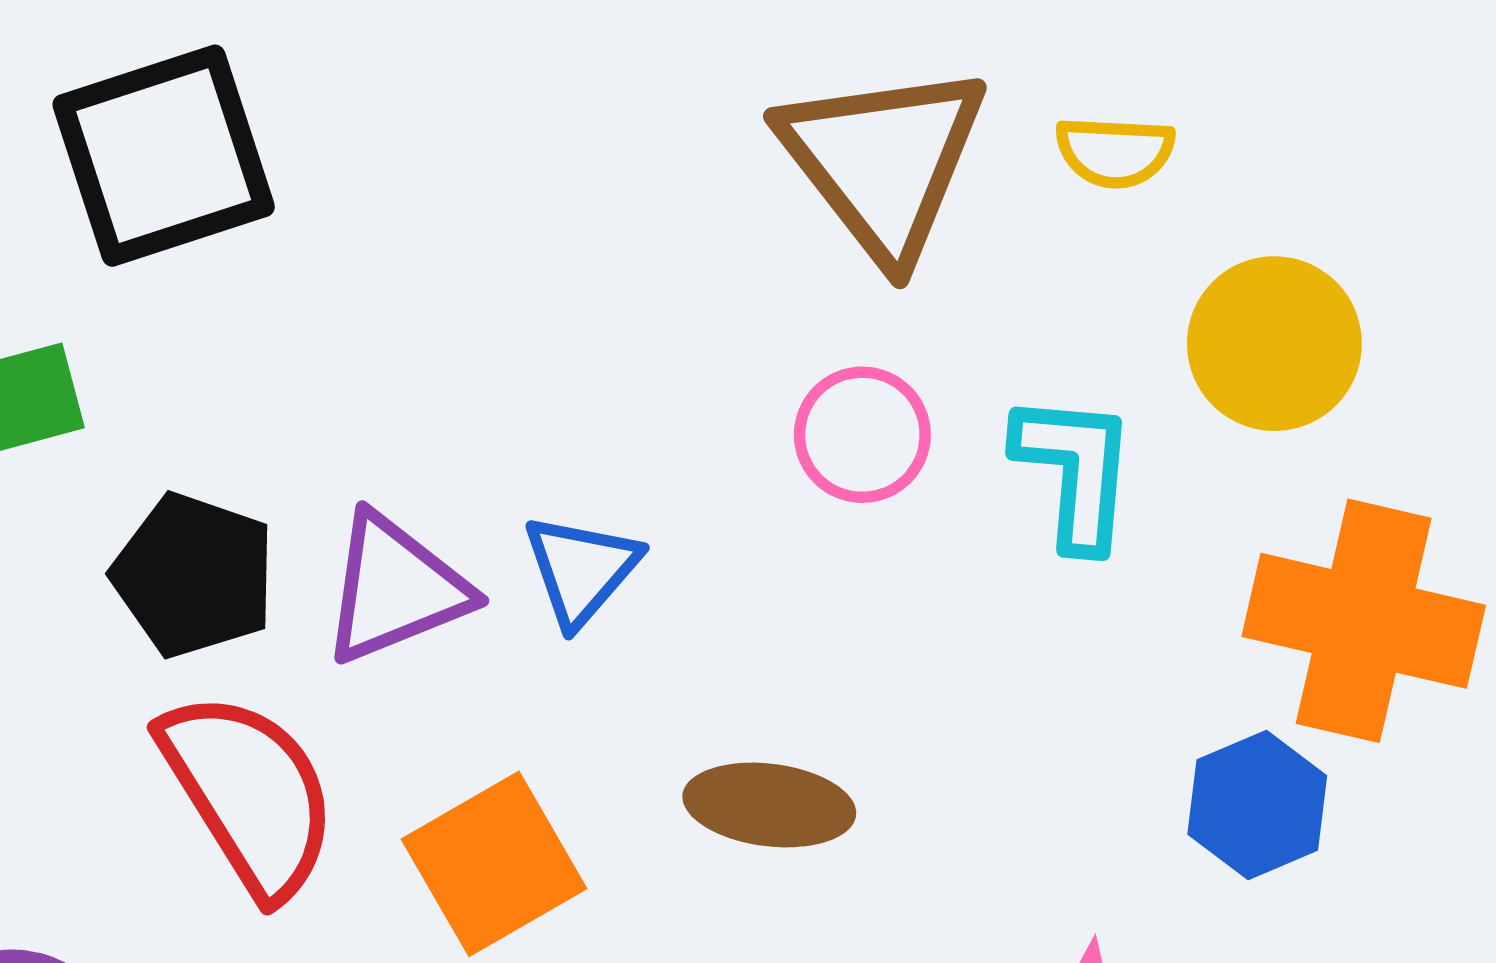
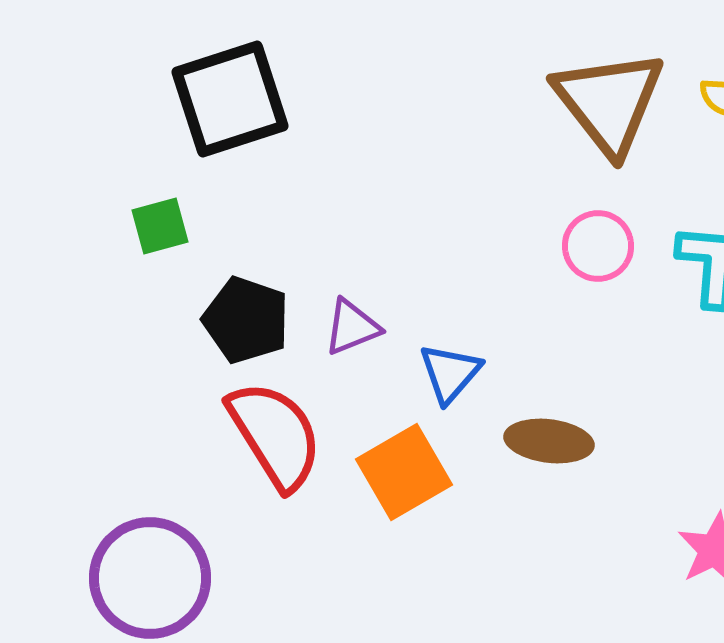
blue triangle: (581, 570) -> (450, 373), moved
purple triangle: (395, 589) -> (352, 327), size x0.7

